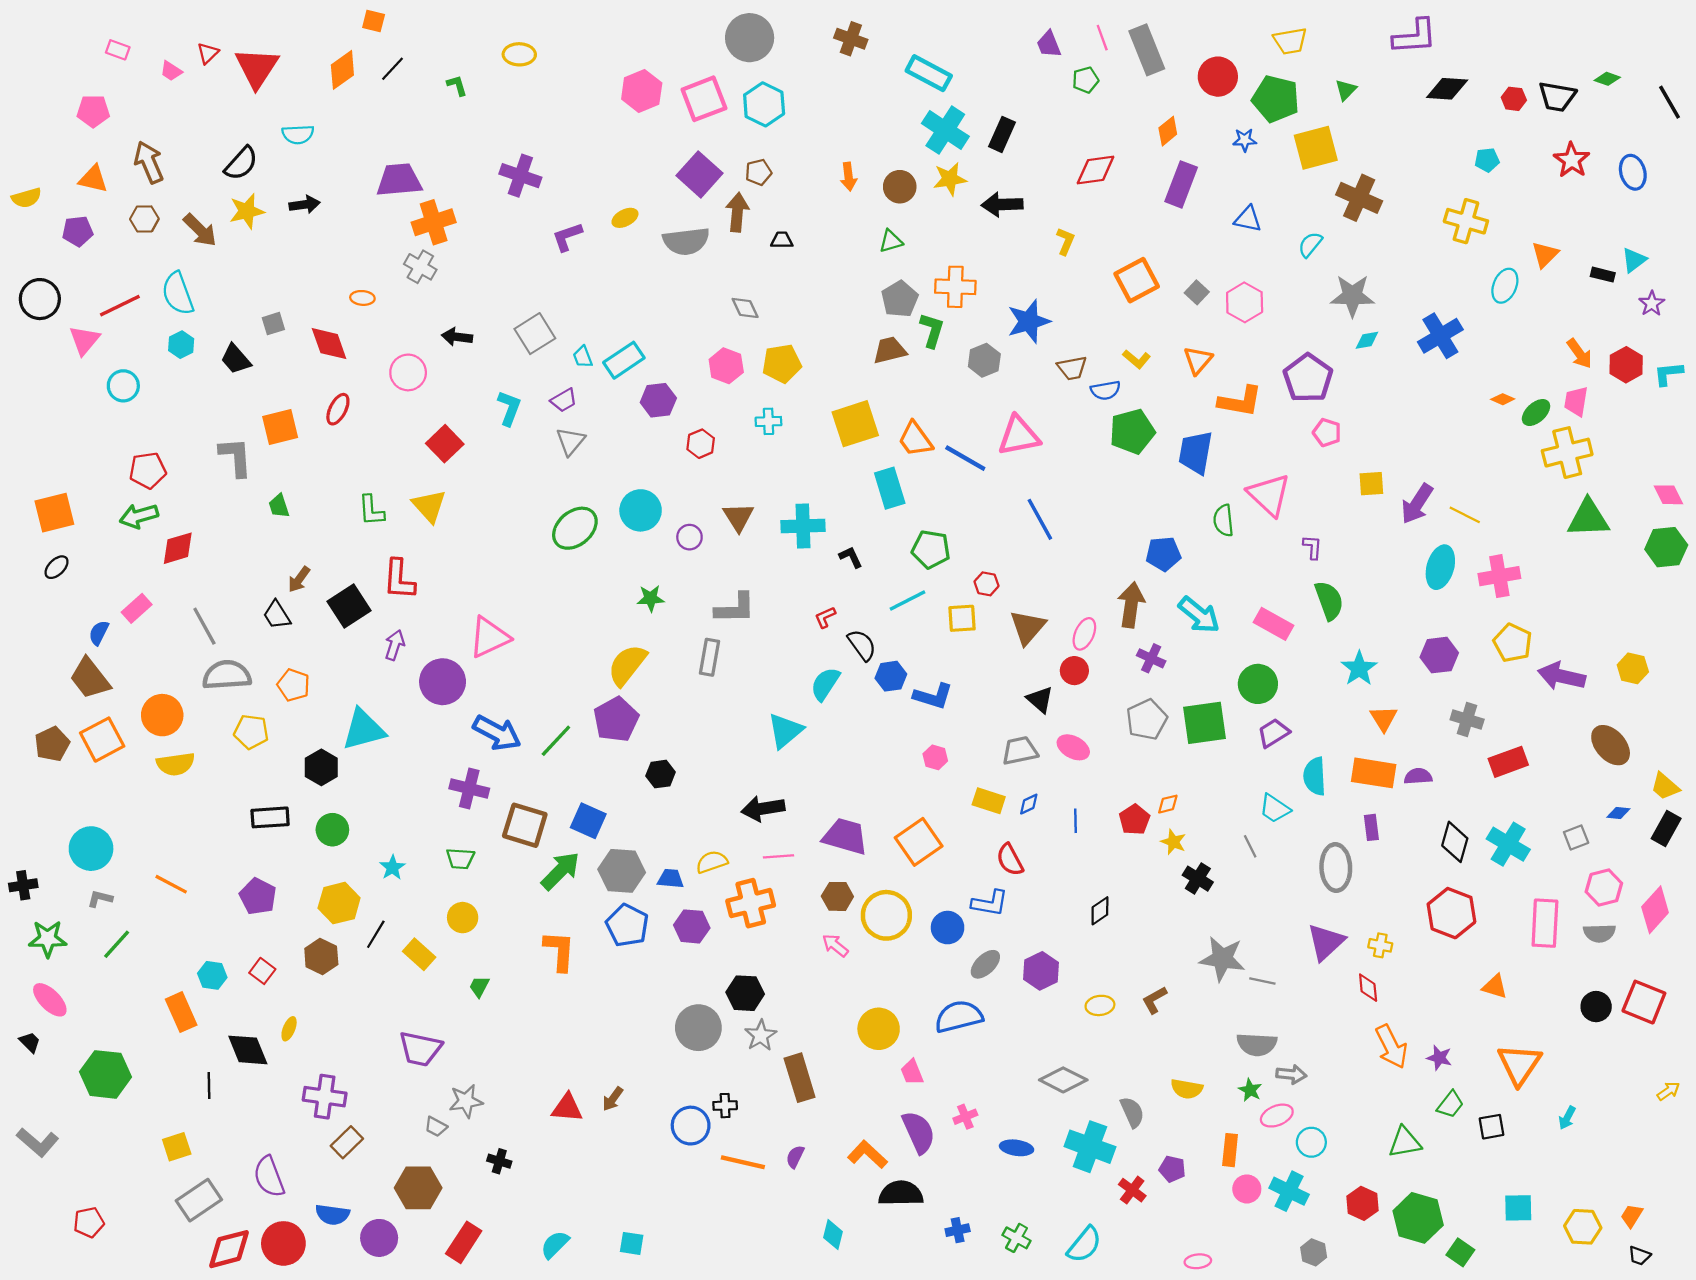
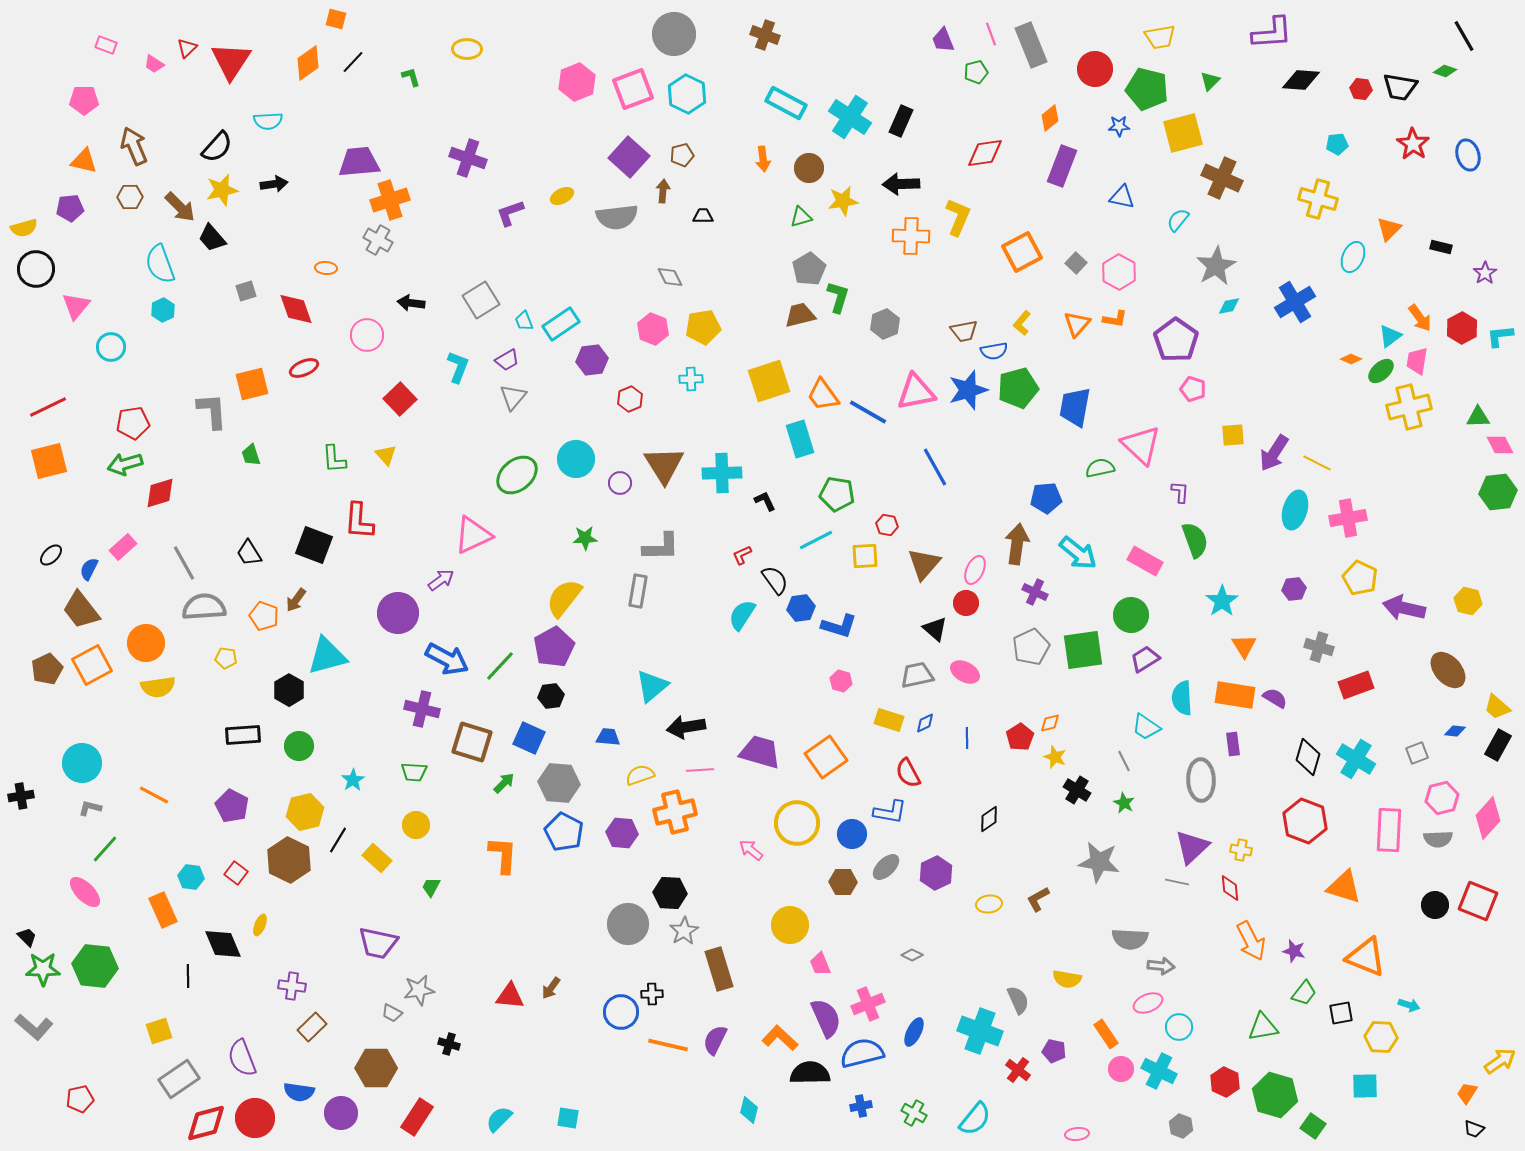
cyan rectangle: (929, 73) -> (786, 103), moved
black line: (1670, 102) -> (1464, 36), moved
yellow star: (950, 179) -> (843, 201), moved
yellow semicircle: (26, 198) -> (24, 228), moved
brown arrow: (737, 212) -> (663, 191), size x0.7
yellow L-shape: (1065, 241) -> (958, 217), size x1.5
cyan triangle: (1634, 260) -> (1390, 336), moved
orange cross: (955, 287) -> (911, 236), moved
gray star: (1352, 296) -> (1216, 266), turned -30
red line: (120, 306) -> (48, 407), moved
blue star: (1029, 321) -> (968, 390), moved
black trapezoid: (236, 359) -> (212, 238), moved
yellow L-shape: (1137, 359) -> (1022, 323), turned 90
orange L-shape: (1240, 401) -> (1115, 319), moved, size x0.6
red ellipse: (338, 409) -> (304, 368), turned 40
yellow triangle: (429, 506) -> (386, 455), size x0.7
brown triangle: (738, 517) -> (664, 465), size x1.4
green triangle: (1588, 518) -> (1478, 417), moved, size x0.6
green semicircle: (1223, 520) -> (1100, 468), turned 84
black ellipse: (57, 567) -> (51, 555), moved
brown arrow: (299, 579) -> (296, 600), moved
black square: (349, 606) -> (314, 545), turned -36
pink triangle: (489, 637) -> (473, 535), moved
purple arrow: (395, 645) -> (441, 580), moved, turned 36
purple hexagon: (1439, 655) -> (1294, 589), size x0.7
cyan triangle: (785, 731) -> (652, 686), moved
yellow pentagon: (251, 732) -> (226, 658), size x0.7
black hexagon: (661, 774) -> (551, 696), moved
purple semicircle: (1418, 776) -> (1275, 698), turned 35
green arrow: (560, 871) -> (504, 783), size x0.6
blue trapezoid: (671, 879) -> (608, 737), moved
brown hexagon: (837, 896) -> (843, 882), moved
green star: (48, 939) -> (43, 969), moved
brown hexagon: (321, 956) -> (289, 860), size x1.4
gray line: (1262, 981) -> (1177, 882), moved
orange triangle: (1495, 987) -> (1344, 887), size x1.5
pink ellipse: (50, 1000) -> (85, 892), moved
blue semicircle: (959, 1017) -> (862, 1053), moved
orange triangle: (1519, 1064) -> (1366, 957), turned -42
gray diamond: (1063, 1080) -> (912, 955), moved, size x0.5
green star: (1250, 1090) -> (1124, 803), moved
yellow arrow: (1668, 1091) -> (1500, 1061), moved, size x1.5
purple cross: (325, 1097) -> (292, 986), size x0.7
pink cross: (965, 1117) -> (868, 1004), size x1.5
cyan arrow: (1567, 1118) -> (1409, 1005), turned -100
blue ellipse: (1017, 1148) -> (914, 1032), turned -72
orange rectangle: (1230, 1150) -> (1106, 1034), turned -40
purple semicircle: (795, 1157) -> (715, 1040), size x1.4
yellow hexagon: (1583, 1227) -> (1381, 1037), moved

